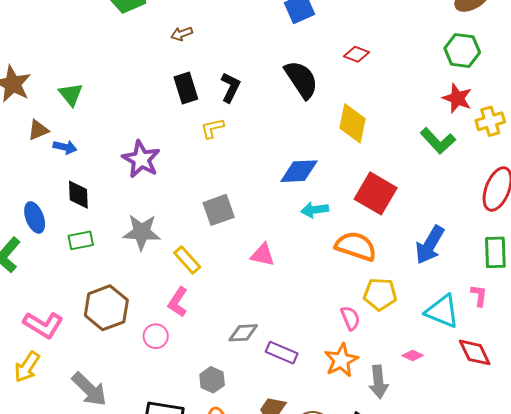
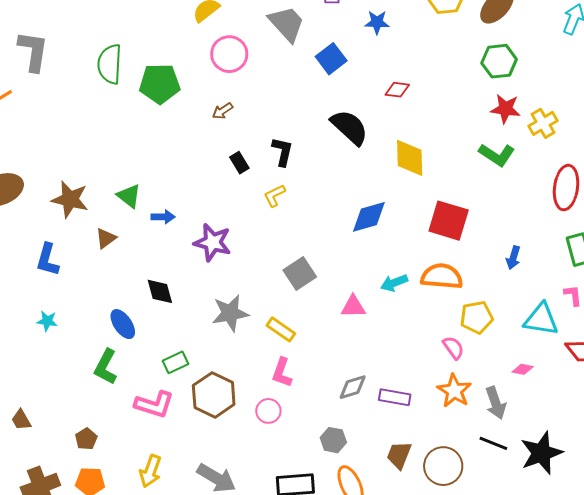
black rectangle: (186, 88) -> (239, 163), size x0.7
blue arrow: (65, 147) -> (163, 217), moved
cyan arrow: (315, 210) -> (394, 283), moved
green rectangle: (81, 240) -> (175, 362), moved
blue arrow: (430, 245) -> (513, 258), size x0.6
pink L-shape: (43, 325) -> (154, 404), moved

